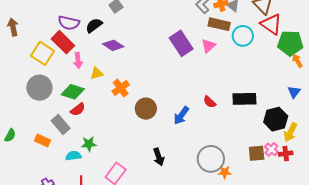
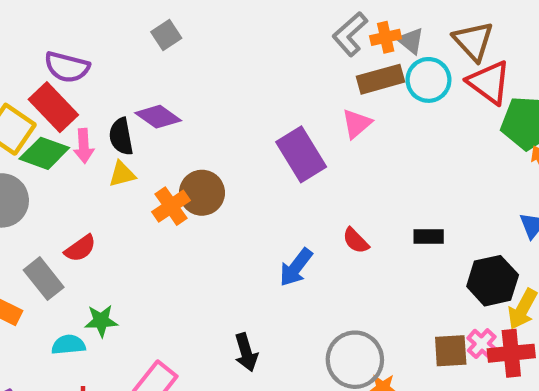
brown rectangle: (219, 24) -> (380, 79), turned -30
black semicircle: (94, 25) -> (121, 137), moved, turned -66
cyan circle: (243, 36) -> (428, 80), moved
purple rectangle: (181, 43) -> (301, 154), moved
green diamond: (73, 92) -> (44, 153), moved
black rectangle: (244, 99) -> (429, 237), size x0.6
brown circle: (146, 109) -> (202, 193), moved
red cross: (286, 154) -> (511, 353), size x1.5

